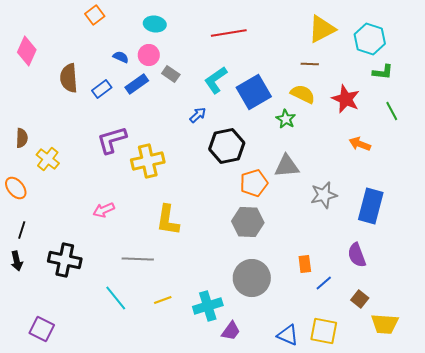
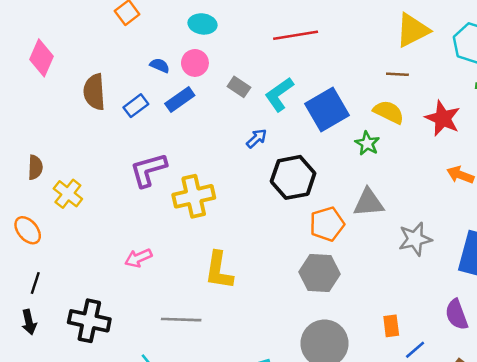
gray rectangle: (171, 74) -> (239, 87), moved

